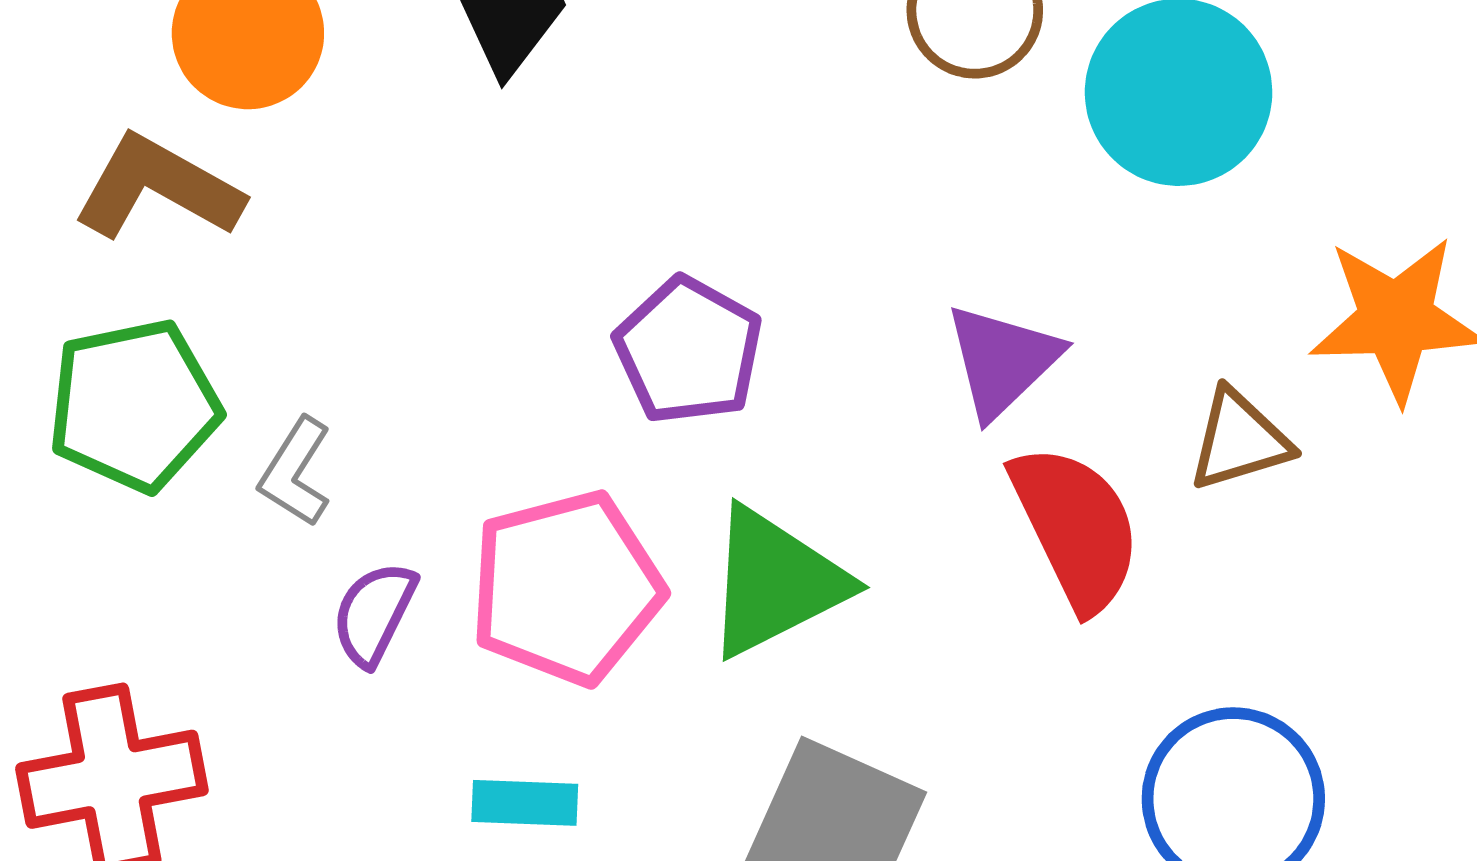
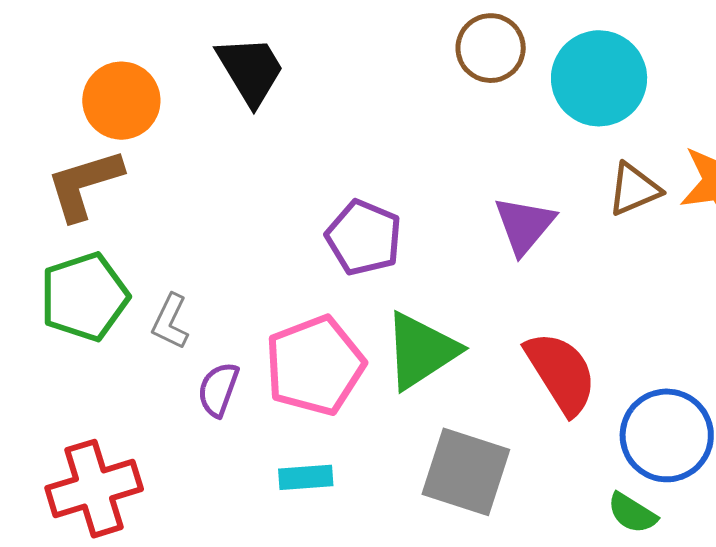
brown L-shape: (158, 188) -> (84, 184), turned -40
brown triangle: (1239, 440) -> (634, 189), moved
red semicircle: (1076, 527) -> (561, 373), moved

